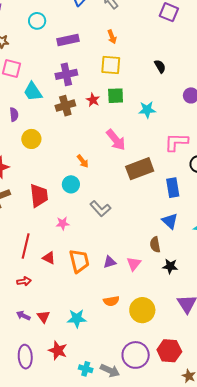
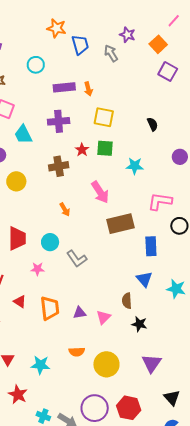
orange arrow: (112, 37) -> (88, 89), moved
brown cross: (65, 106) -> (59, 166), moved
cyan circle: (71, 184) -> (50, 242), moved

